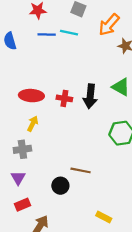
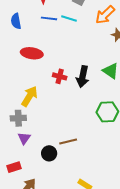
red ellipse: (31, 96) -> (32, 53), moved
yellow arrow: (33, 124) -> (29, 96), size x1.5
brown line: (81, 170) -> (68, 142), turned -30
purple triangle: (18, 178) -> (24, 138), moved

